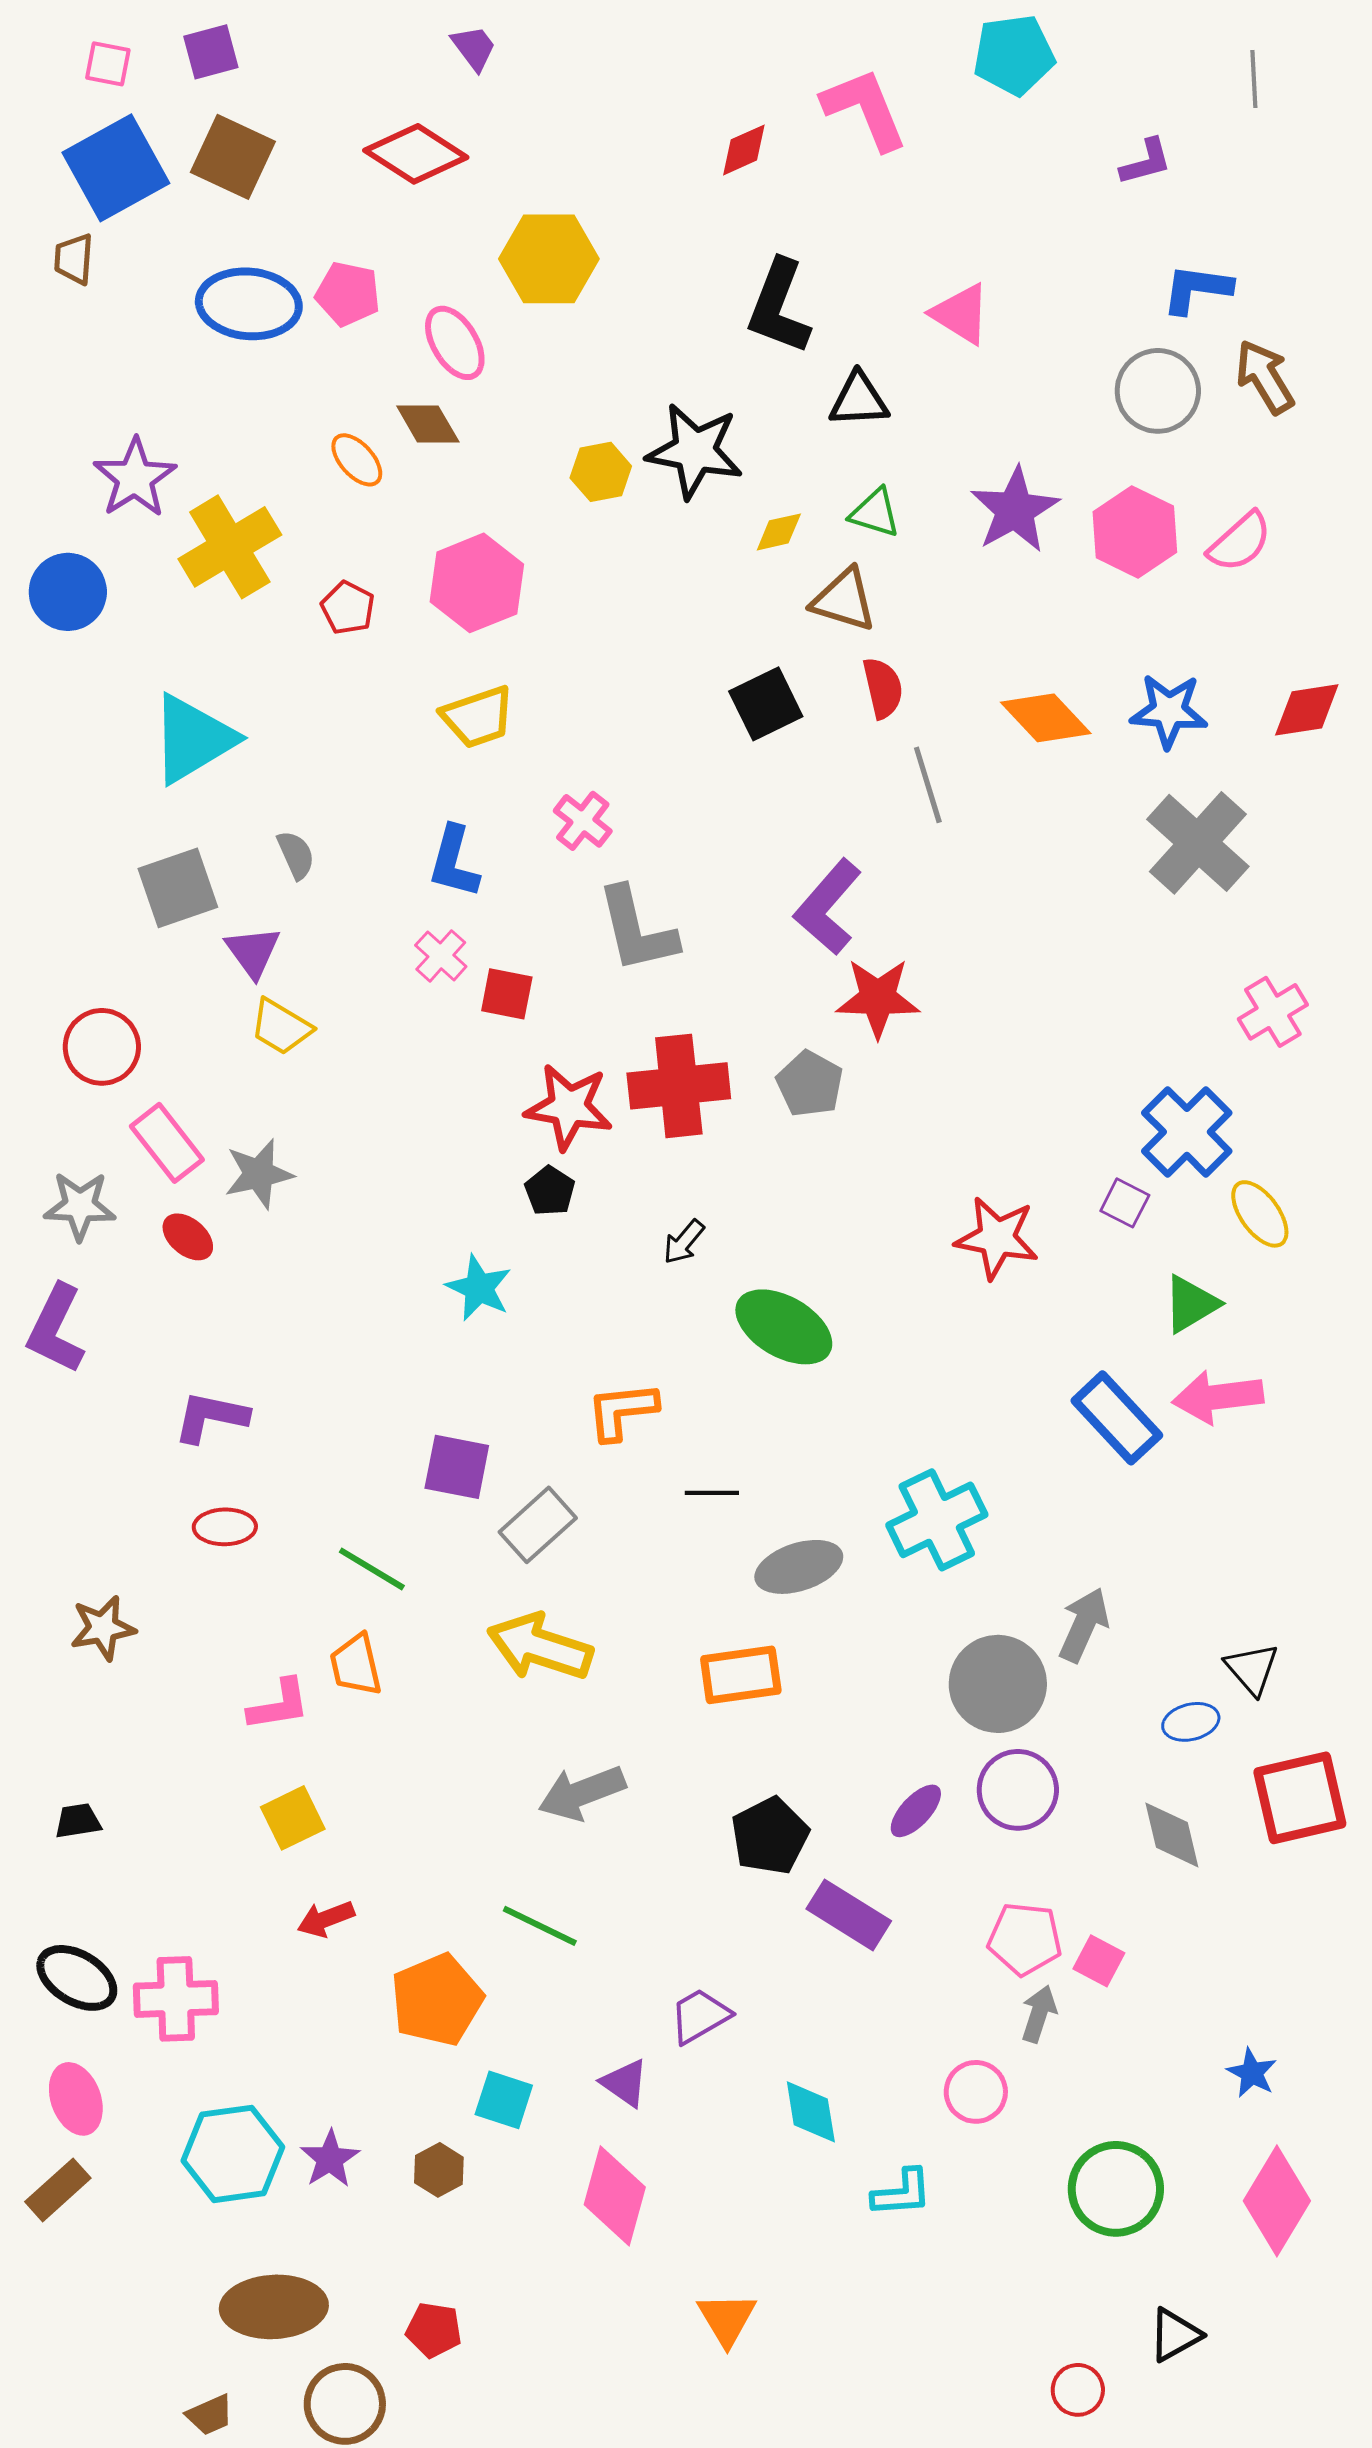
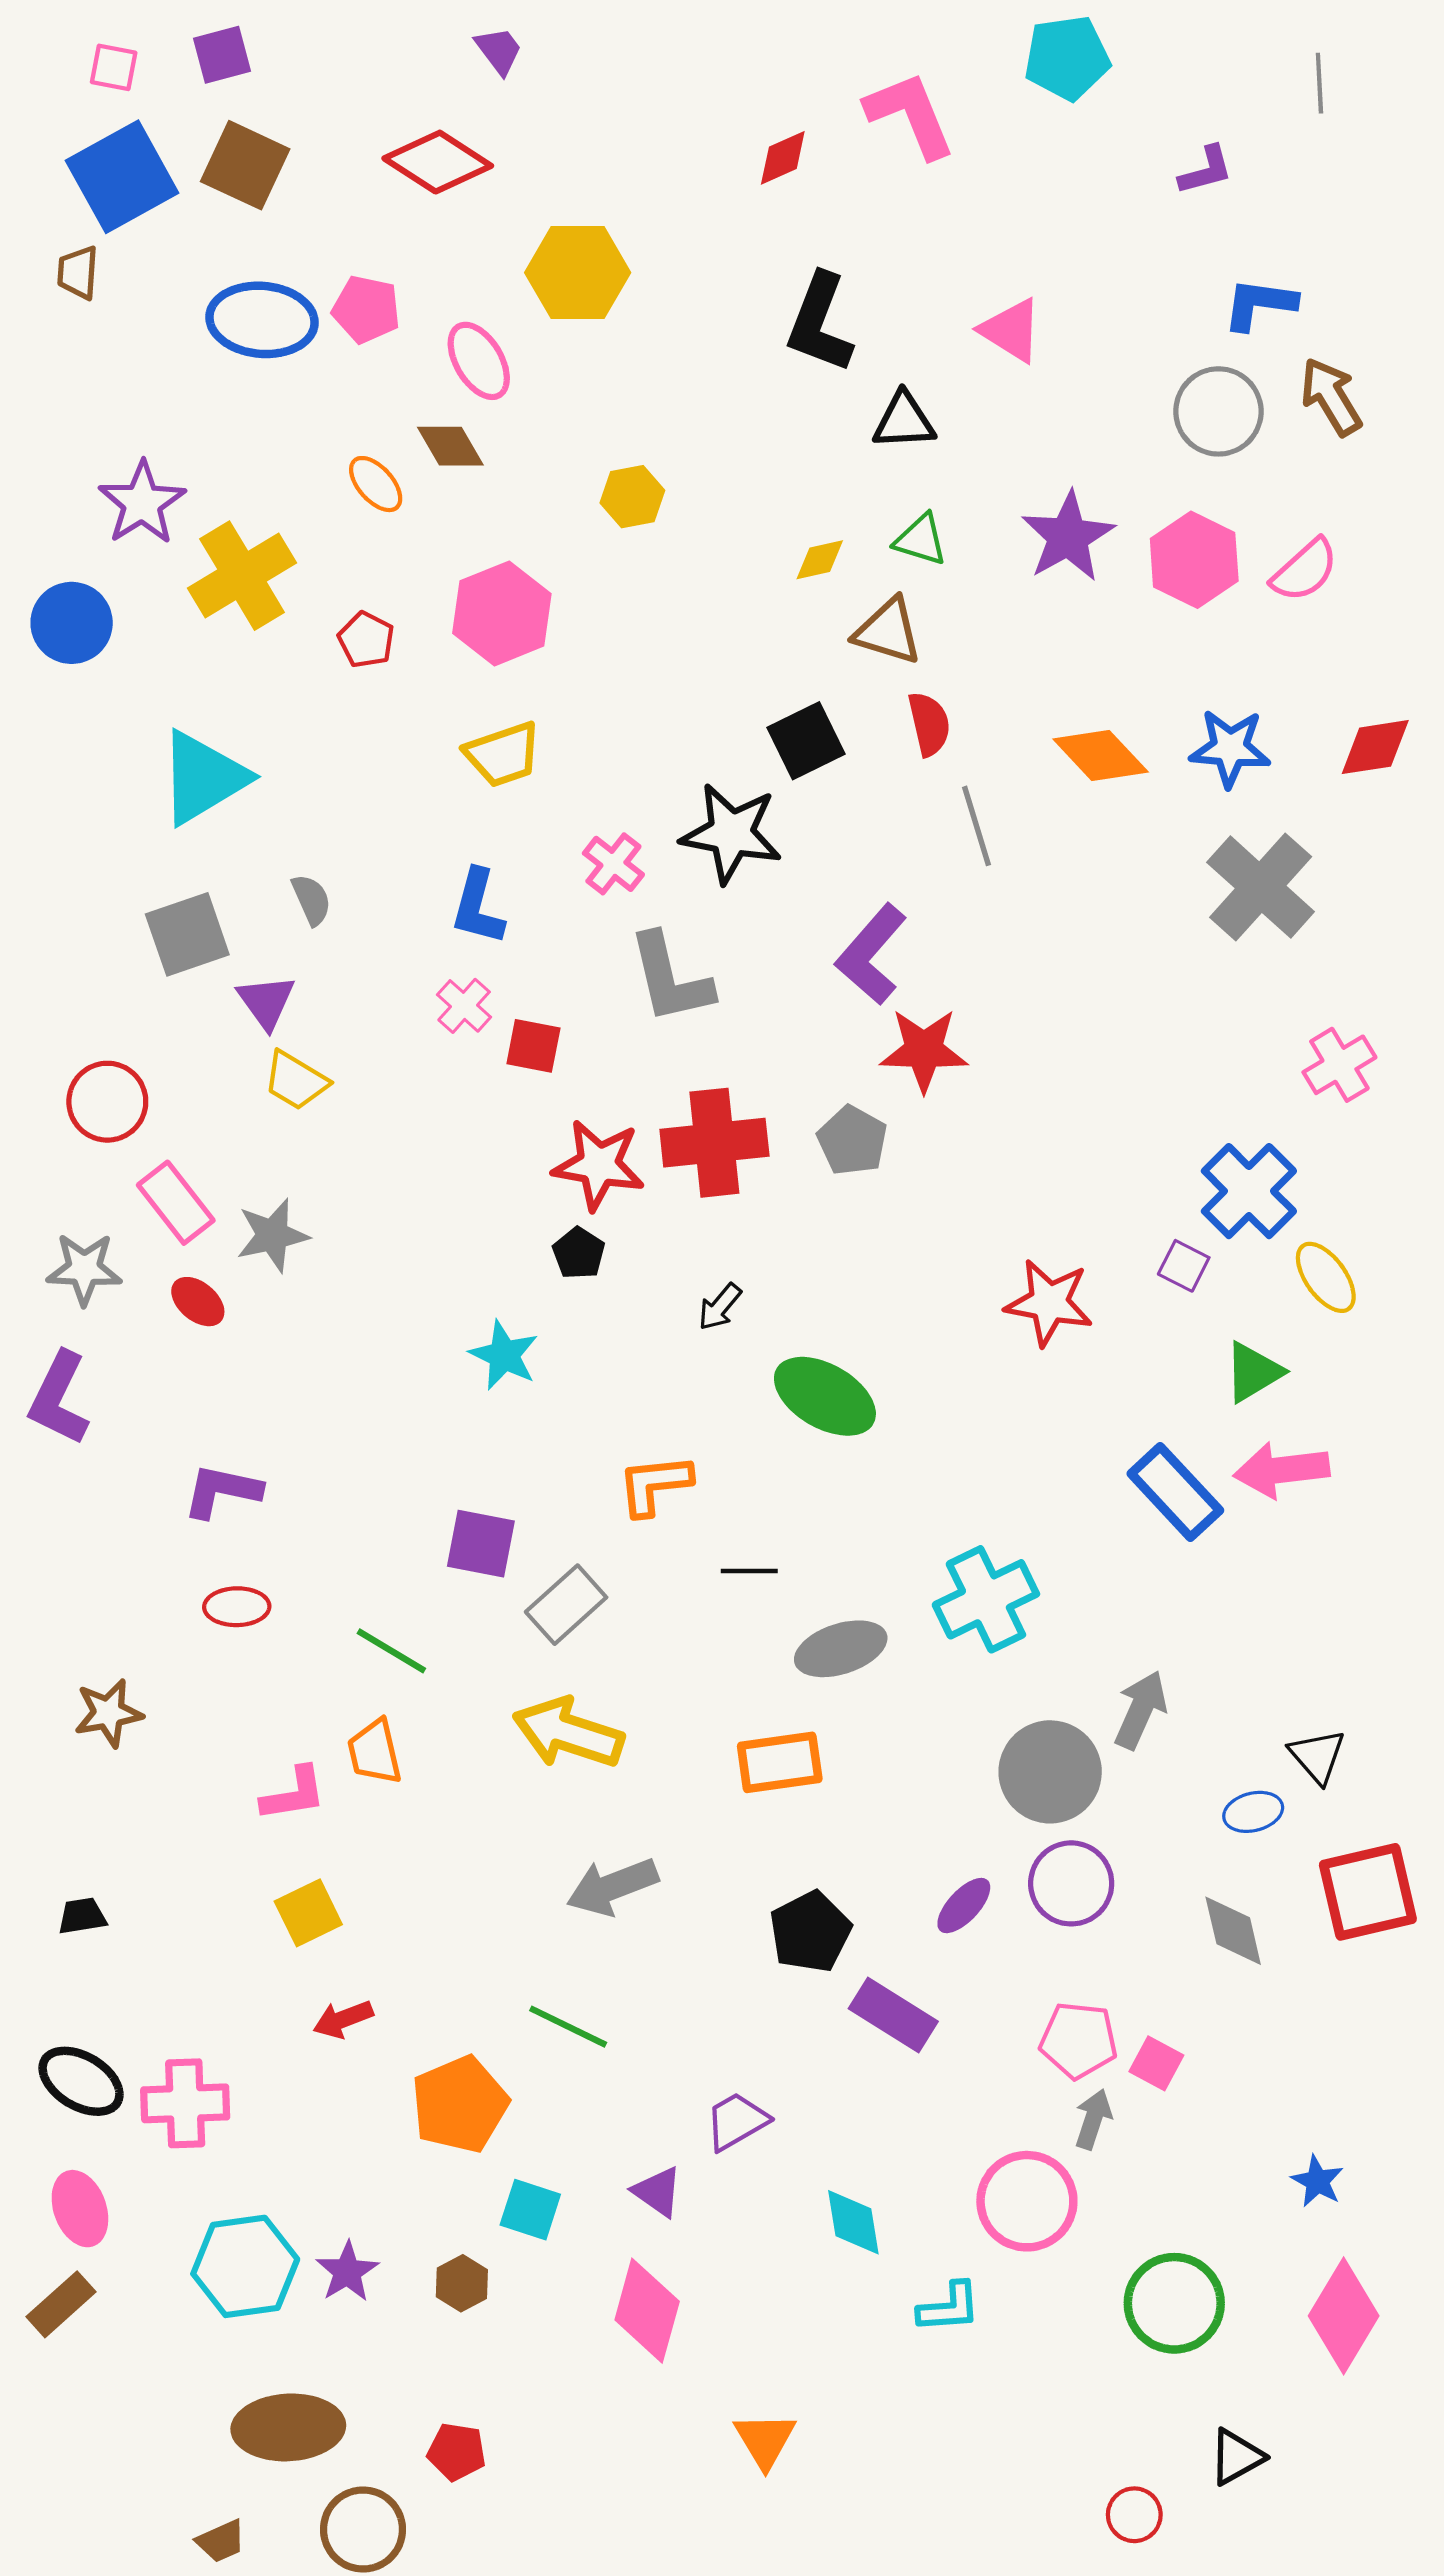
black star: (695, 451) -> (731, 833), moved
pink circle: (976, 2092) -> (1027, 2201), size x1.5

